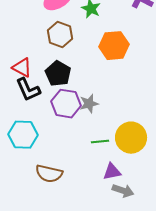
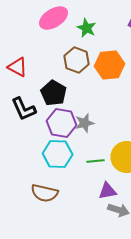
brown hexagon: (60, 35) -> (77, 60), moved
red triangle: (22, 68) -> (18, 67), moved
cyan hexagon: (23, 135) -> (58, 154), moved

